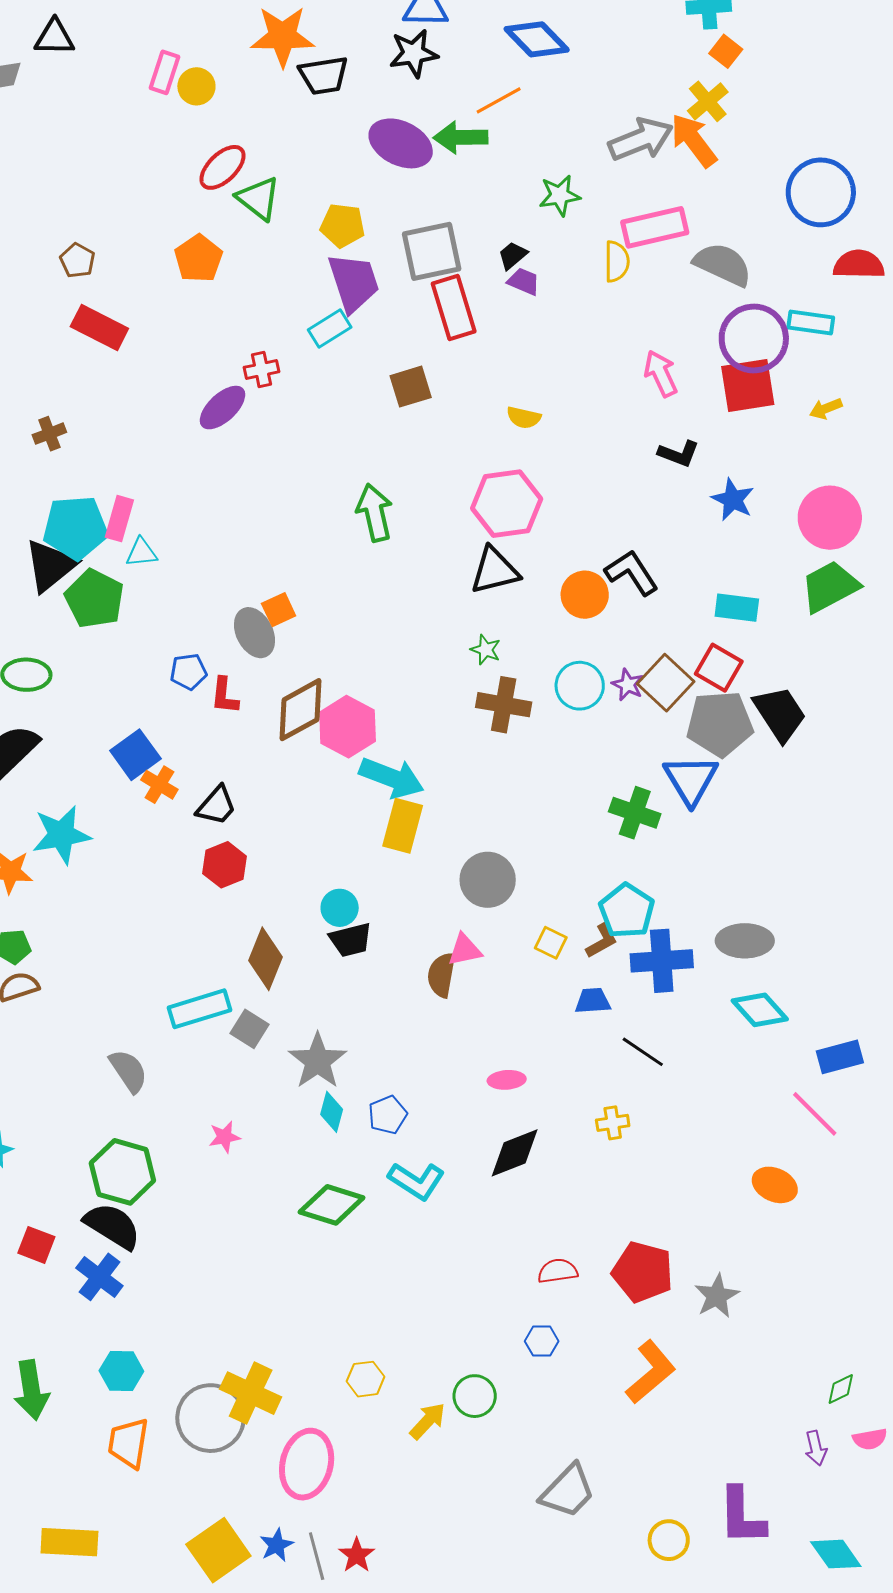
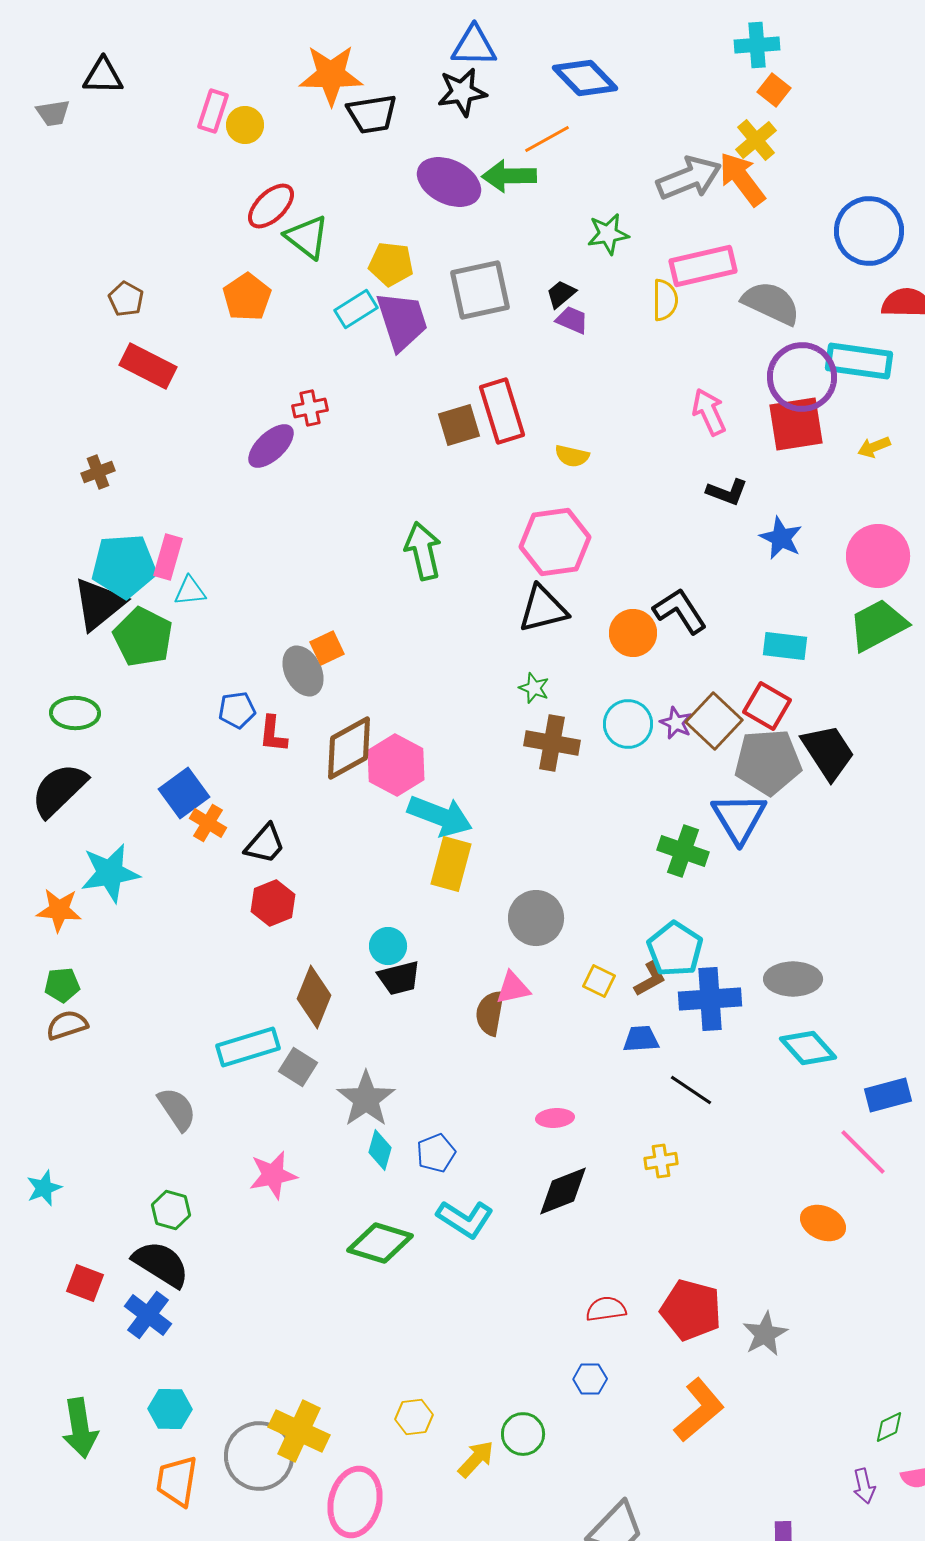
red rectangle: (454, 307) -> (502, 411), moved
cyan rectangle: (811, 322) -> (859, 361), size x1.4
cyan rectangle: (330, 328) -> (356, 309), moved
pink star: (224, 1137) -> (273, 1175), size x1.5
green hexagon: (122, 1172) -> (171, 1210), size x0.6

